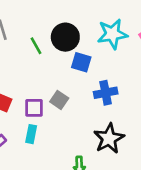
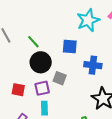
black circle: (65, 37) -> (41, 62), moved
blue cross: (106, 93) -> (93, 65), turned 30

